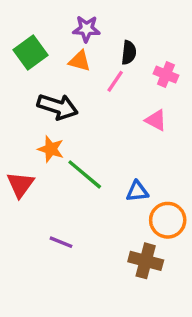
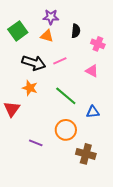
pink line: (115, 81) -> (60, 61), moved, turned 32
green line: (85, 174) -> (66, 96), moved
blue triangle: (137, 191) -> (93, 112), moved
orange circle: (168, 220) -> (66, 130), moved

